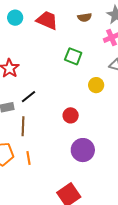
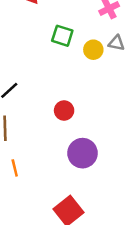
yellow circle: (96, 85) -> (93, 50), moved

